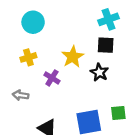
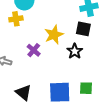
yellow cross: (28, 57) -> (16, 19), moved

